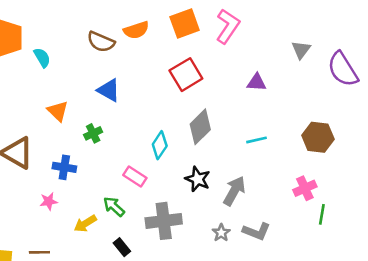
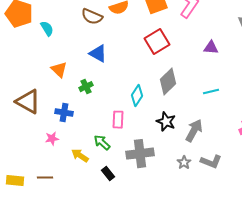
pink rectangle: (135, 176) -> (118, 120), turned 60
yellow arrow: (85, 224) -> (80, 156), turned 66

